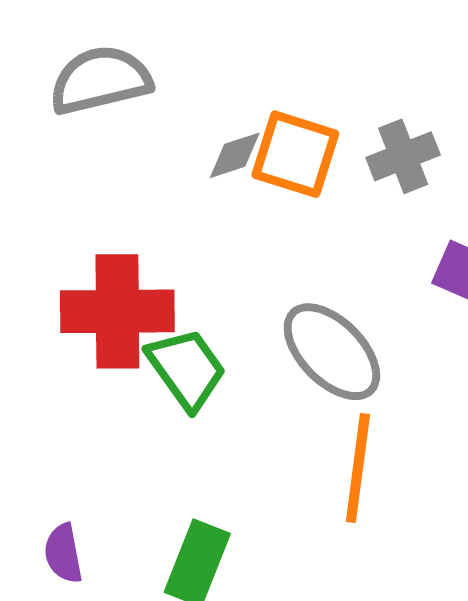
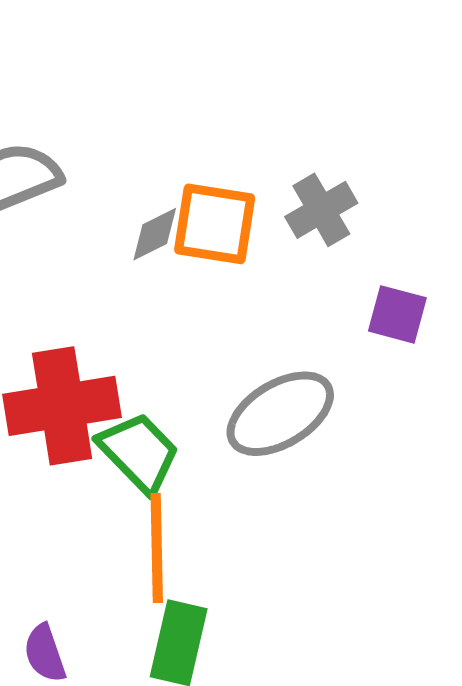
gray ellipse: (332, 352) -> (280, 414), turned -68
orange line: (358, 468) -> (157, 548), moved

